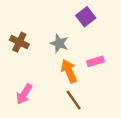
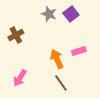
brown cross: (19, 42) -> (16, 35), turned 35
gray star: (59, 43) -> (49, 14), moved

